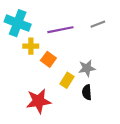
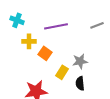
cyan cross: (18, 23) -> (17, 20), size x0.6
gray line: (98, 24) -> (97, 25), moved

